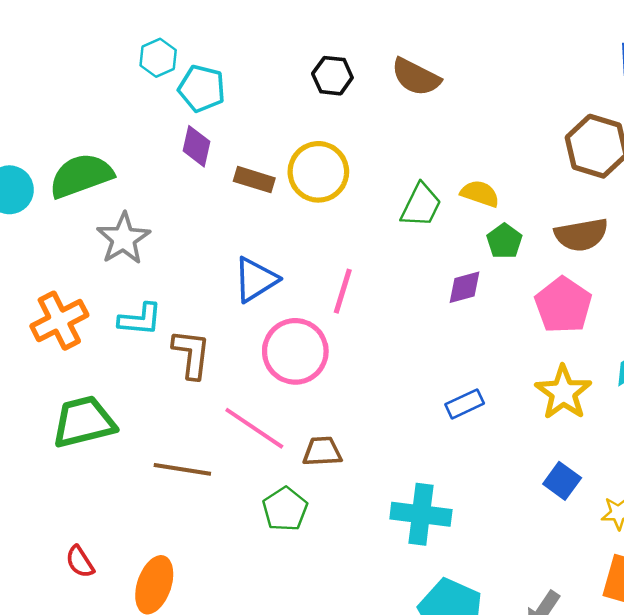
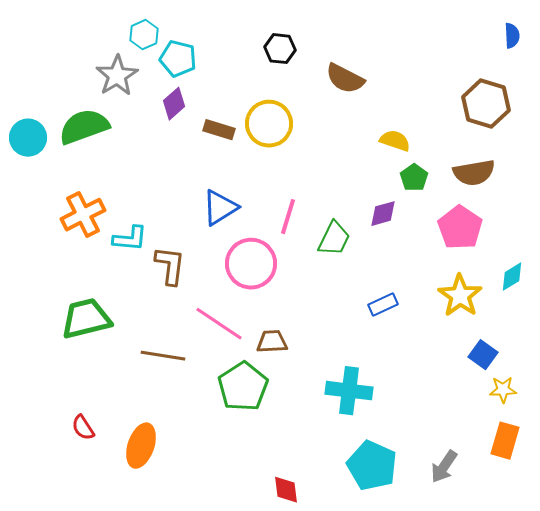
brown semicircle: (416, 77) -> (345, 79), moved
purple diamond: (197, 146) -> (174, 104), turned 36
green trapezoid: (421, 205) -> (334, 239), moved
gray star: (123, 239) -> (117, 76), moved
orange cross: (59, 321) -> (83, 215), moved
blue square: (562, 481) -> (483, 355), moved
green pentagon: (285, 509) -> (243, 387), size x1.4

